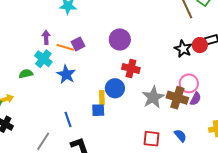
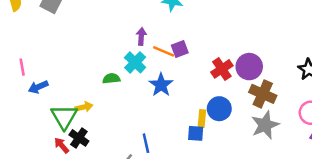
purple circle: (120, 39) -> (249, 67), moved
red cross: (131, 68) -> (222, 69), moved, turned 36
brown cross: (177, 98) -> (263, 94), moved
blue line: (68, 119) -> (146, 143), moved

